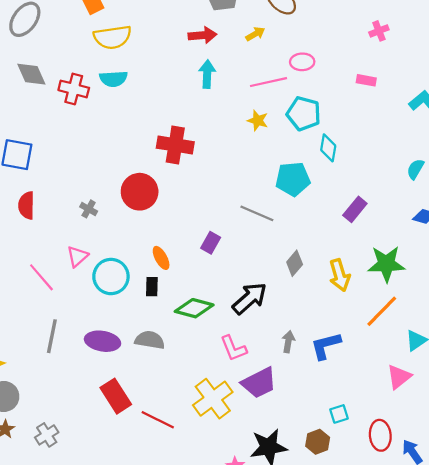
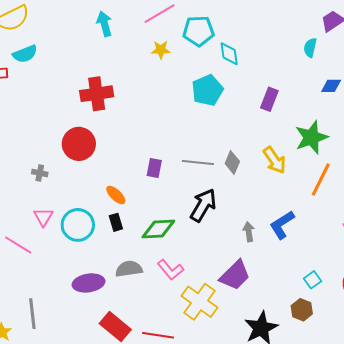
gray line: (257, 213) -> (198, 162), moved
gray line: (52, 336) -> (32, 314), moved
pink L-shape: (233, 348) -> (170, 270), moved

